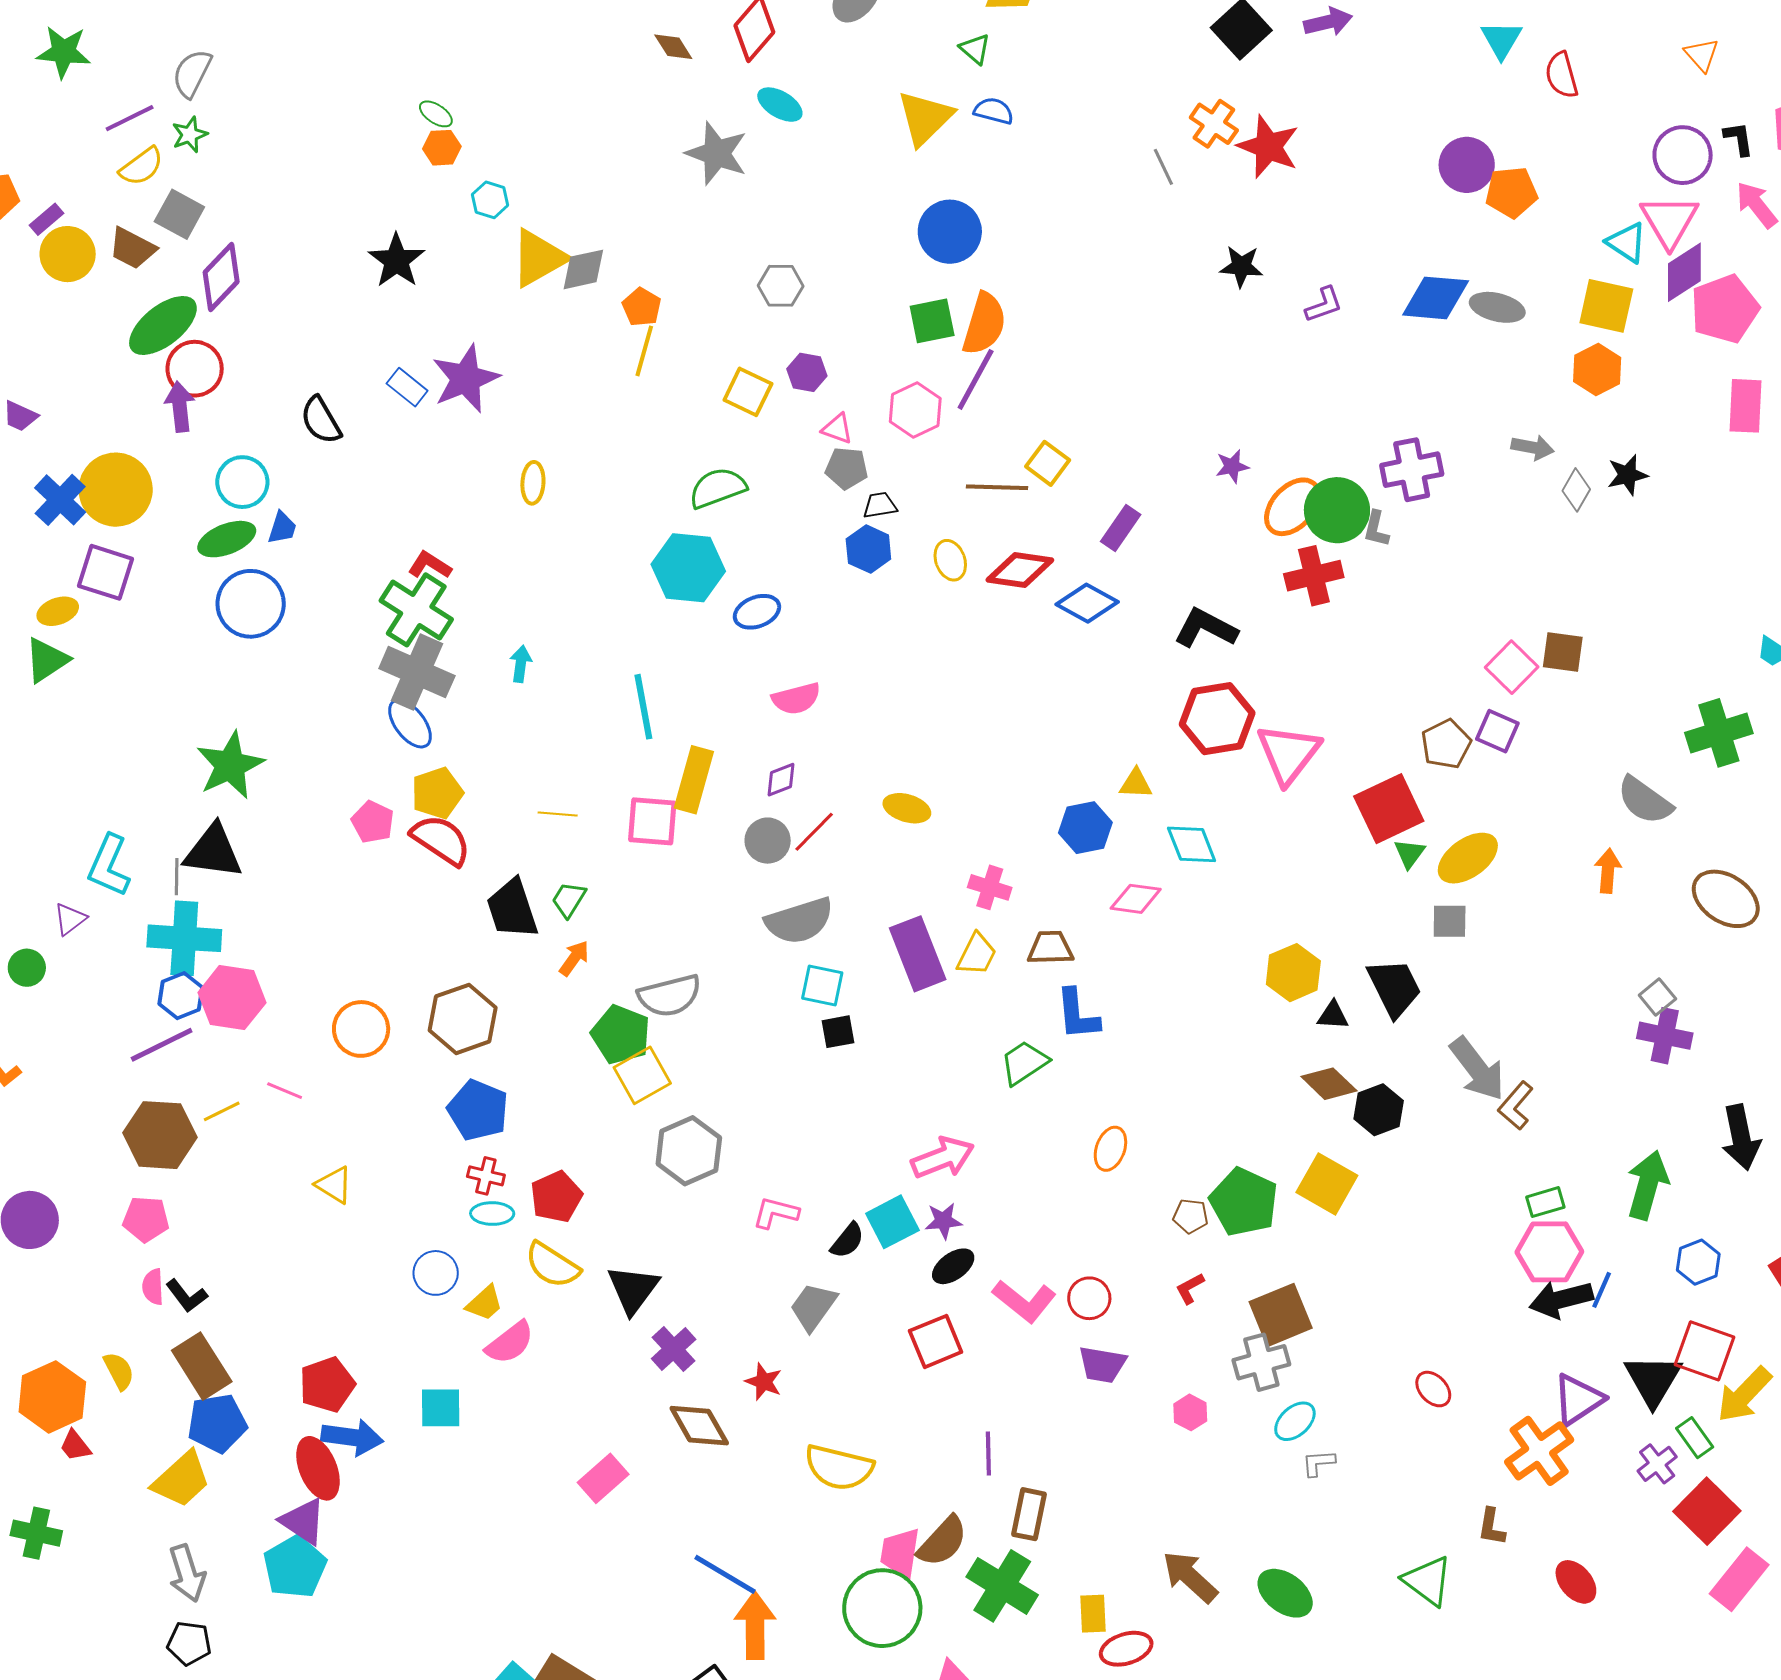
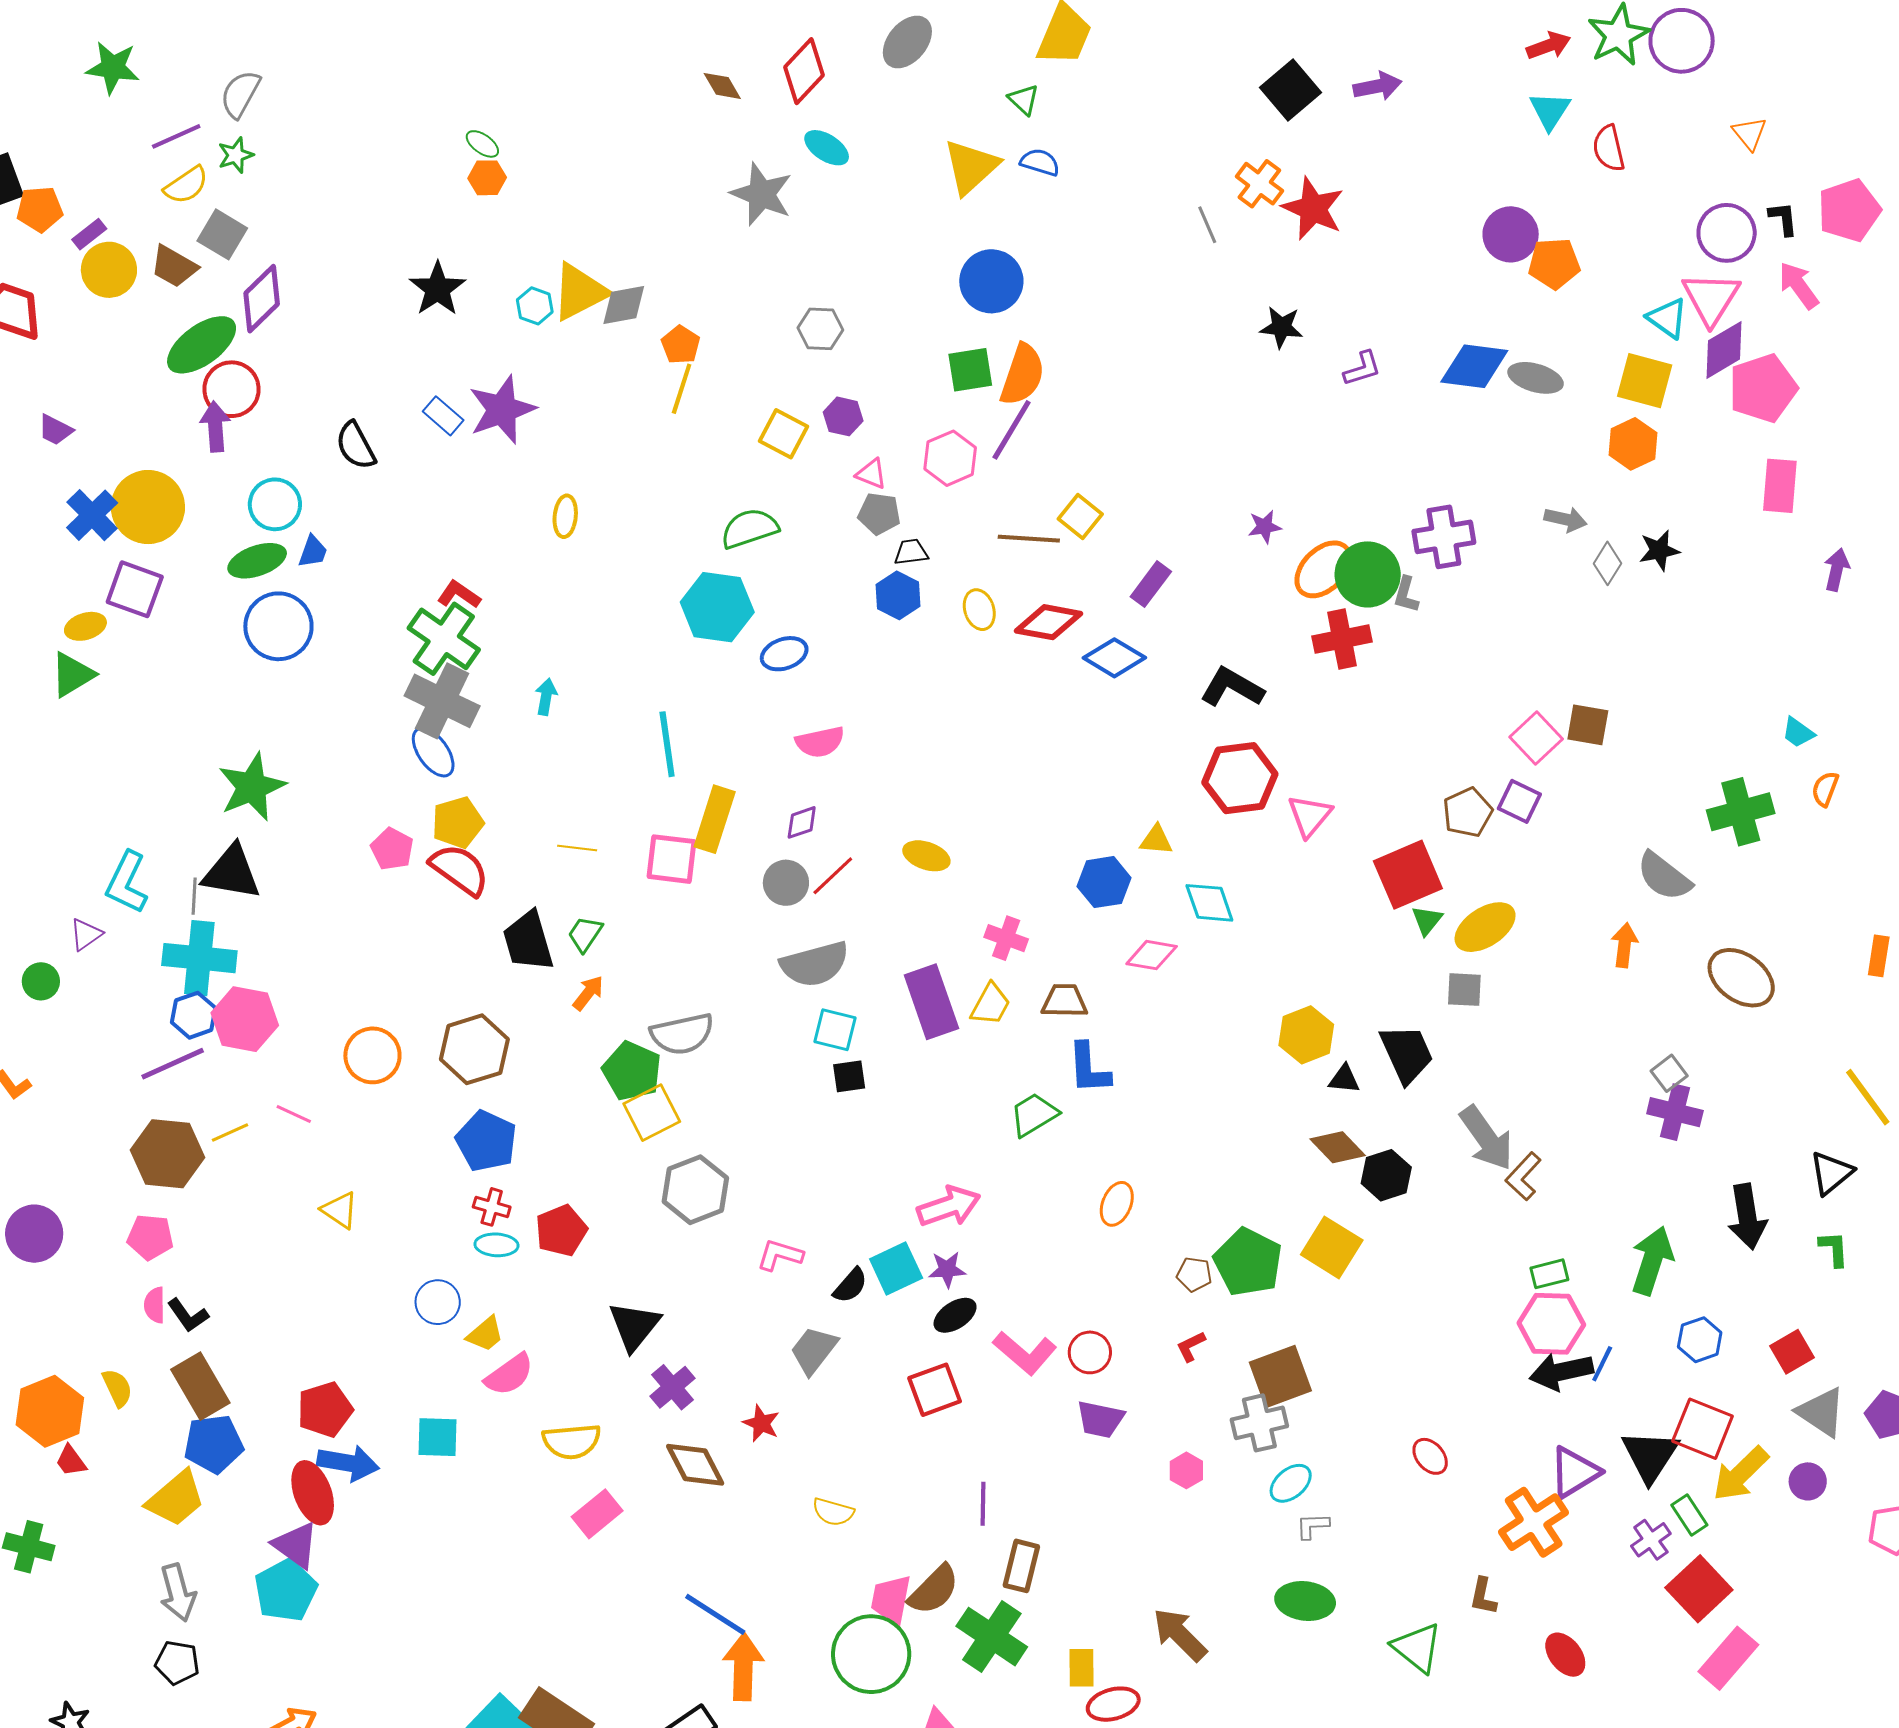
cyan hexagon: (490, 200) -> (535, 306), moved
pink triangle: (1288, 754) -> (1310, 816), size x0.7
yellow semicircle: (552, 1265) -> (572, 1441), moved, turned -40
yellow semicircle: (839, 1467) -> (833, 1512), size x0.6
green ellipse: (1285, 1593) -> (1305, 1601), moved, turned -32

